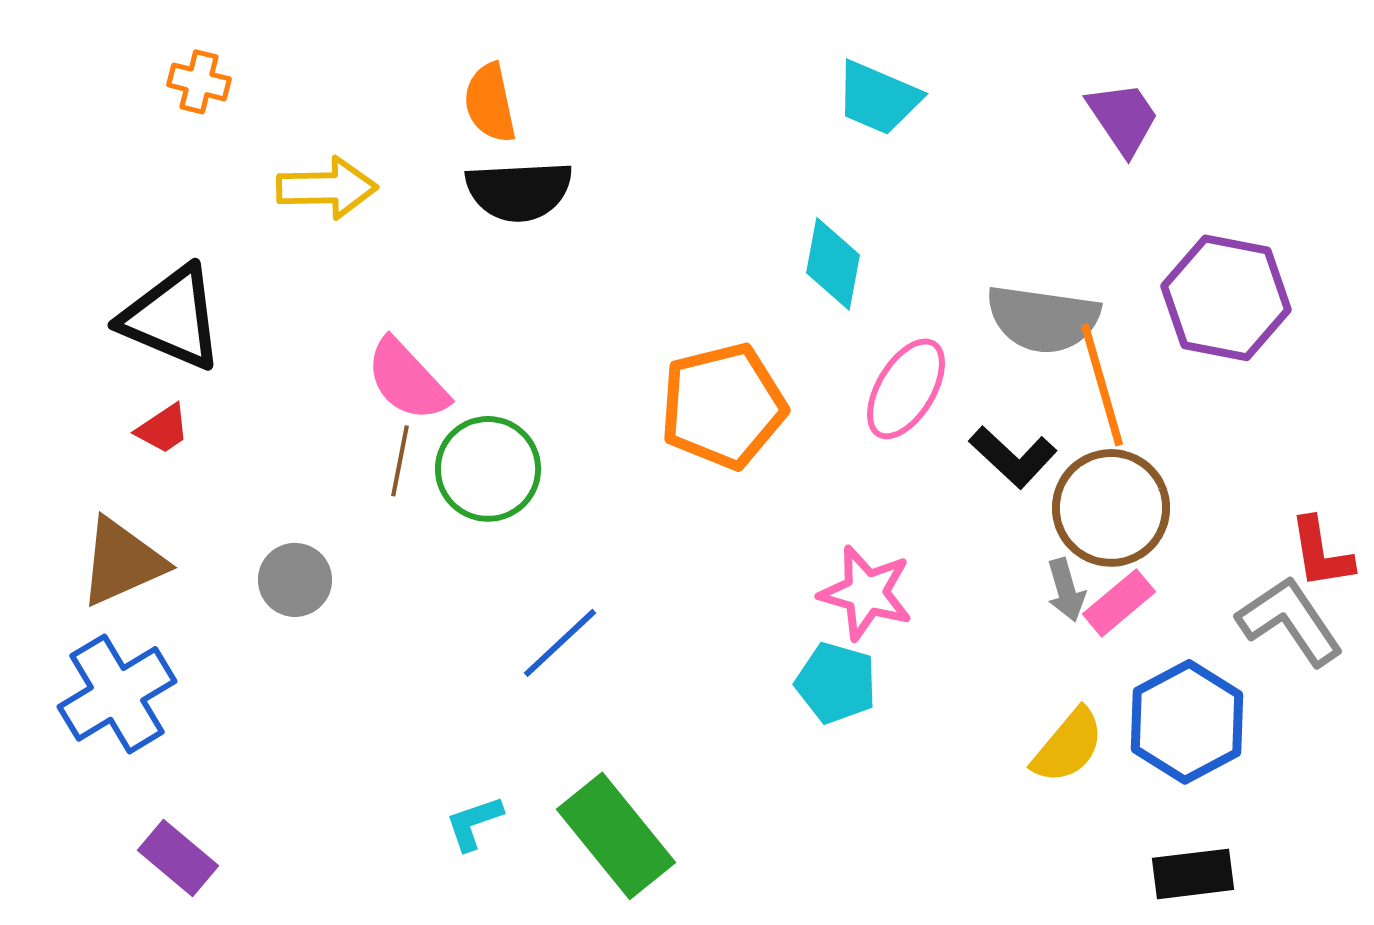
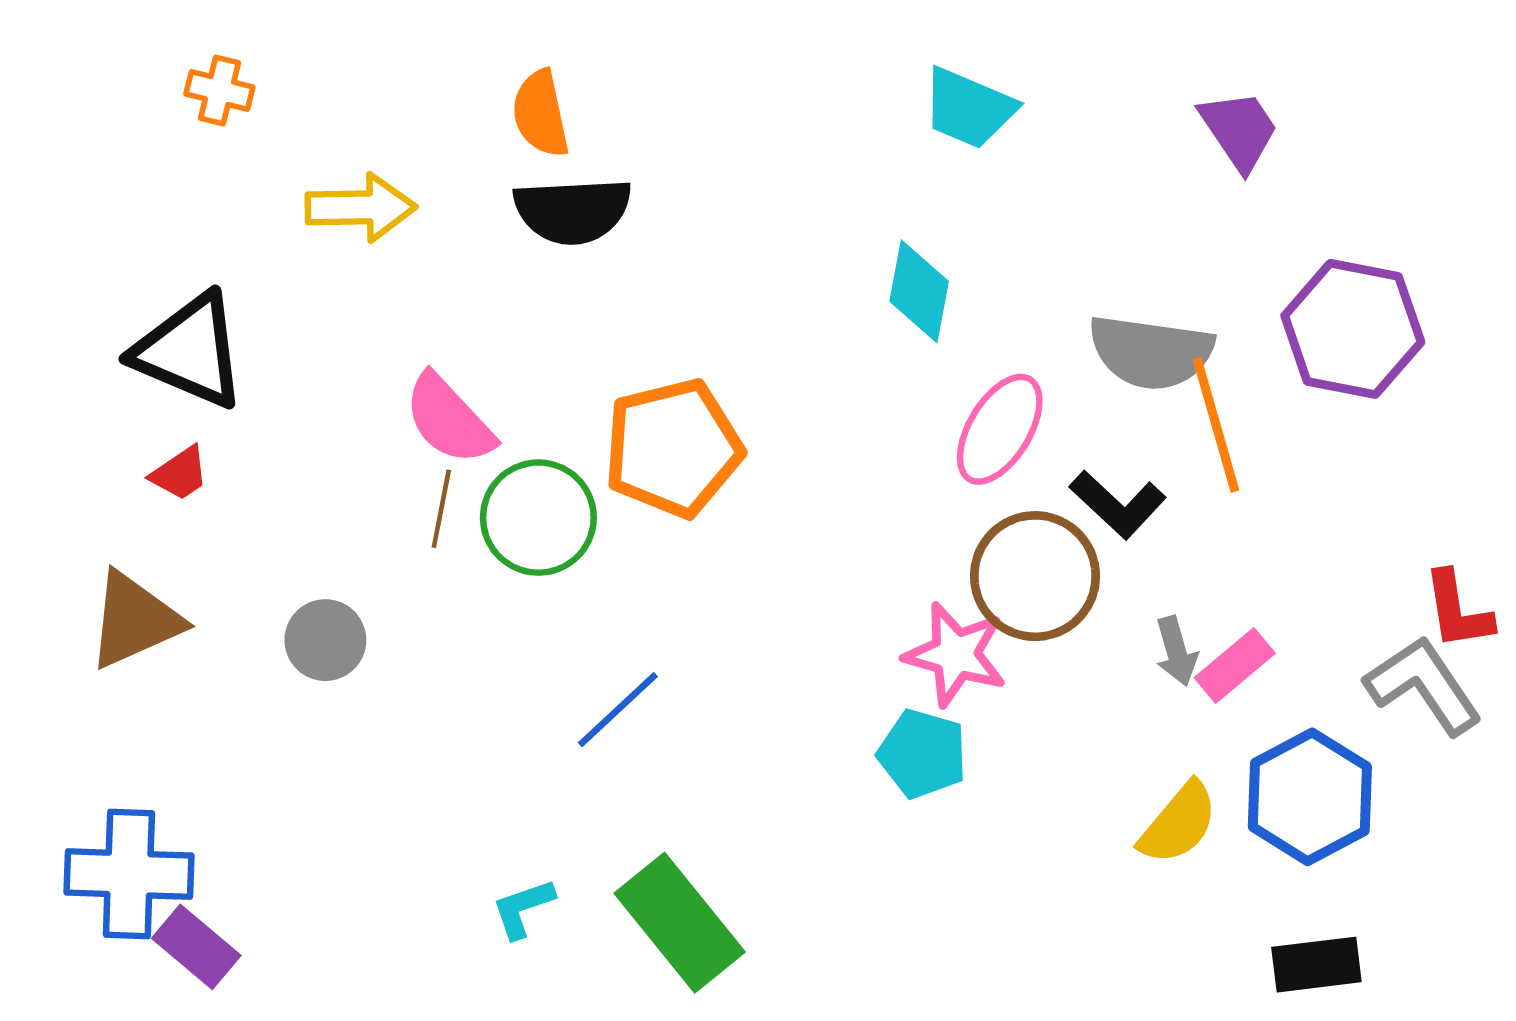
orange pentagon: (723, 406) -> (673, 448), moved
brown circle: (1111, 508) -> (1035, 576), moved
blue cross: (117, 694) -> (129, 874), moved, turned 33

